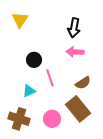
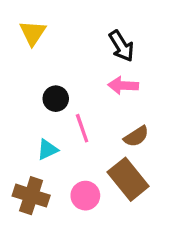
black arrow: (74, 28) -> (121, 46), turned -42

